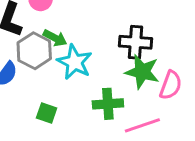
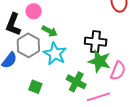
green arrow: (55, 38) -> (50, 31), moved
green cross: (108, 104) -> (76, 82), turned 30

